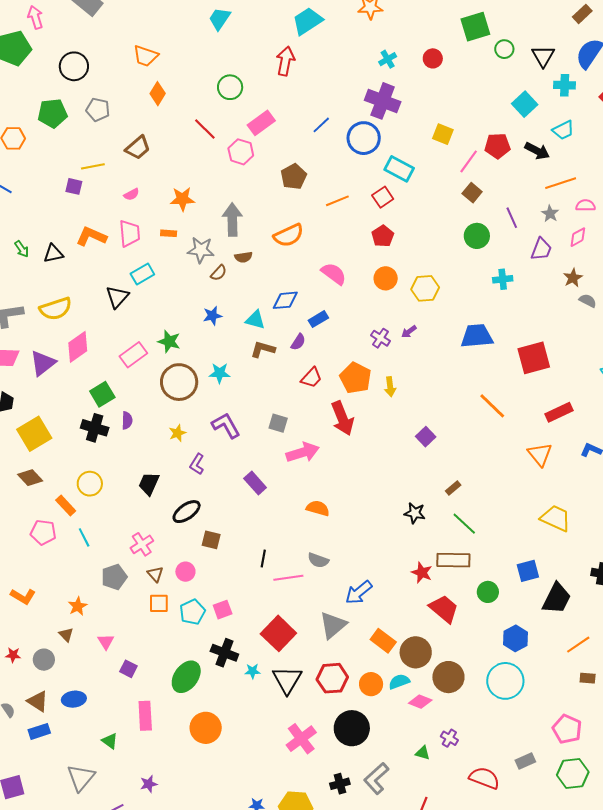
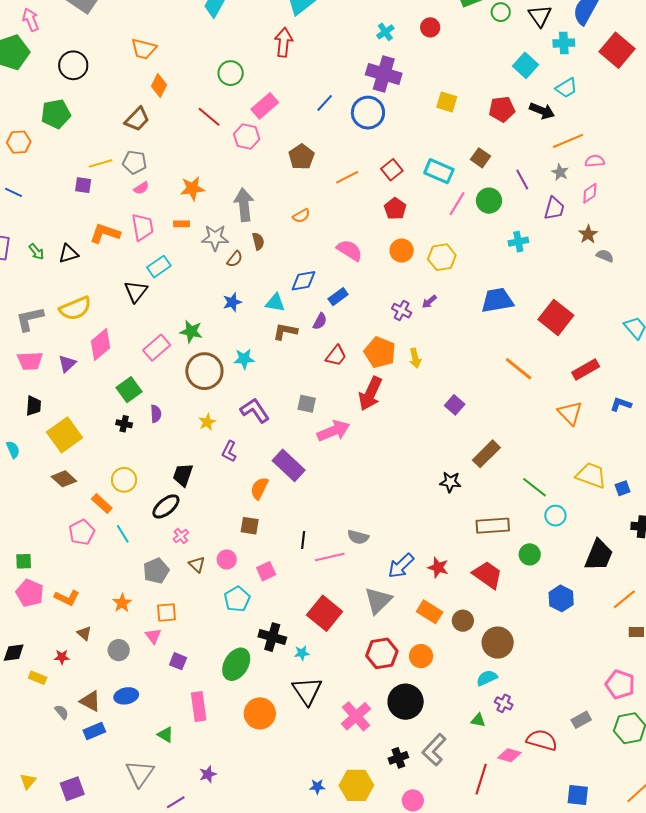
gray pentagon: (98, 110) -> (135, 162), moved
brown trapezoid: (138, 148) -> (137, 119), moved
pink line: (469, 161) -> (457, 204), moved
cyan rectangle: (399, 169) -> (439, 171), moved
orange semicircle: (289, 235) -> (301, 216), size x0.6
brown semicircle: (243, 257) -> (258, 241), turned -90
red square: (534, 358) -> (556, 317), turned -32
purple triangle: (43, 363) -> (67, 364), size x0.7
red arrow: (342, 418) -> (370, 394), turned 52
black cross: (95, 428) -> (124, 424), size x0.6
purple rectangle: (255, 483) -> (289, 465), size x1.4
brown rectangle: (453, 488) -> (486, 454), size x1.8
orange semicircle: (318, 508) -> (259, 488), moved, turned -75
black ellipse: (187, 512) -> (166, 506), moved
green line: (464, 524) -> (534, 487), moved
pink pentagon: (43, 532) -> (82, 532), turned -30
pink cross: (142, 544) -> (181, 536), size x0.7
blue square: (528, 571) -> (623, 488), moved, size x0.7
red star: (422, 573) -> (438, 567), moved
orange square: (159, 603) -> (166, 613), moved
pink square: (223, 610) -> (266, 571), moved
brown triangle: (66, 635) -> (84, 633), moved
brown circle: (416, 652) -> (463, 621), size x0.7
gray circle: (44, 660) -> (119, 650), moved
black triangle: (287, 680) -> (307, 691), moved
cyan circle: (505, 681) -> (555, 516), moved, size x0.6
cyan semicircle: (399, 682) -> (487, 678), moved
pink diamond: (420, 702) -> (509, 755), moved

